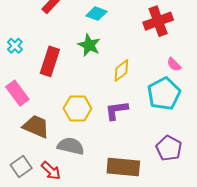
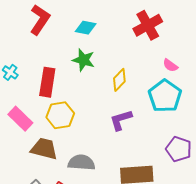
yellow hexagon: (77, 108) -> (60, 115), moved

